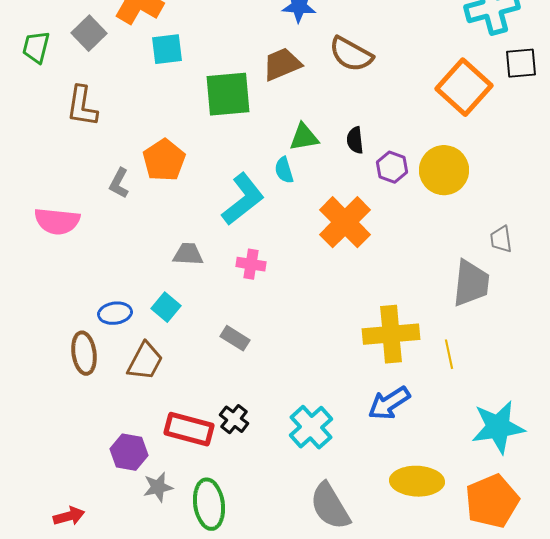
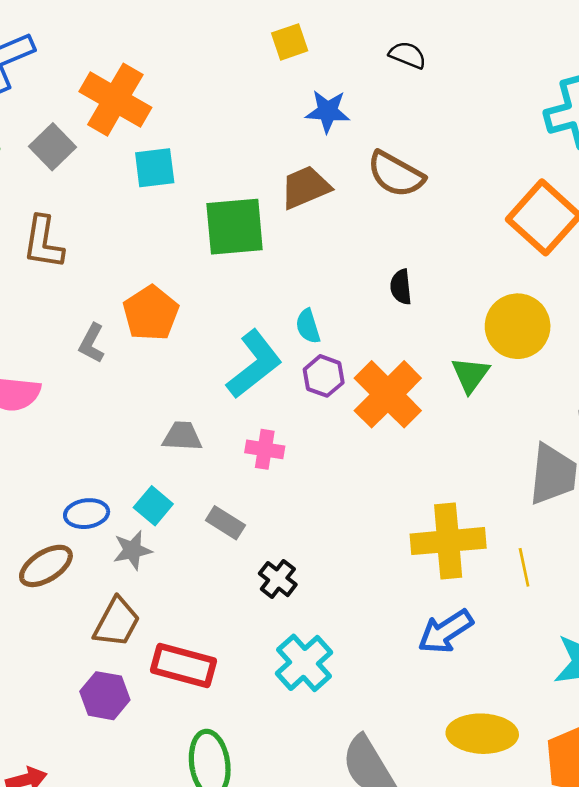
green triangle: (304, 137) -> (470, 375), moved, turned -44
purple hexagon: (392, 167) -> (324, 376), moved
gray rectangle: (235, 338) -> (225, 523), moved
brown ellipse: (84, 353) -> (46, 566), turned 66
brown trapezoid: (145, 361) -> (117, 622), moved
black cross: (234, 419) -> (278, 579), moved
cyan cross: (311, 427) -> (304, 663), moved
gray star: (158, 487) -> (132, 550), moved

